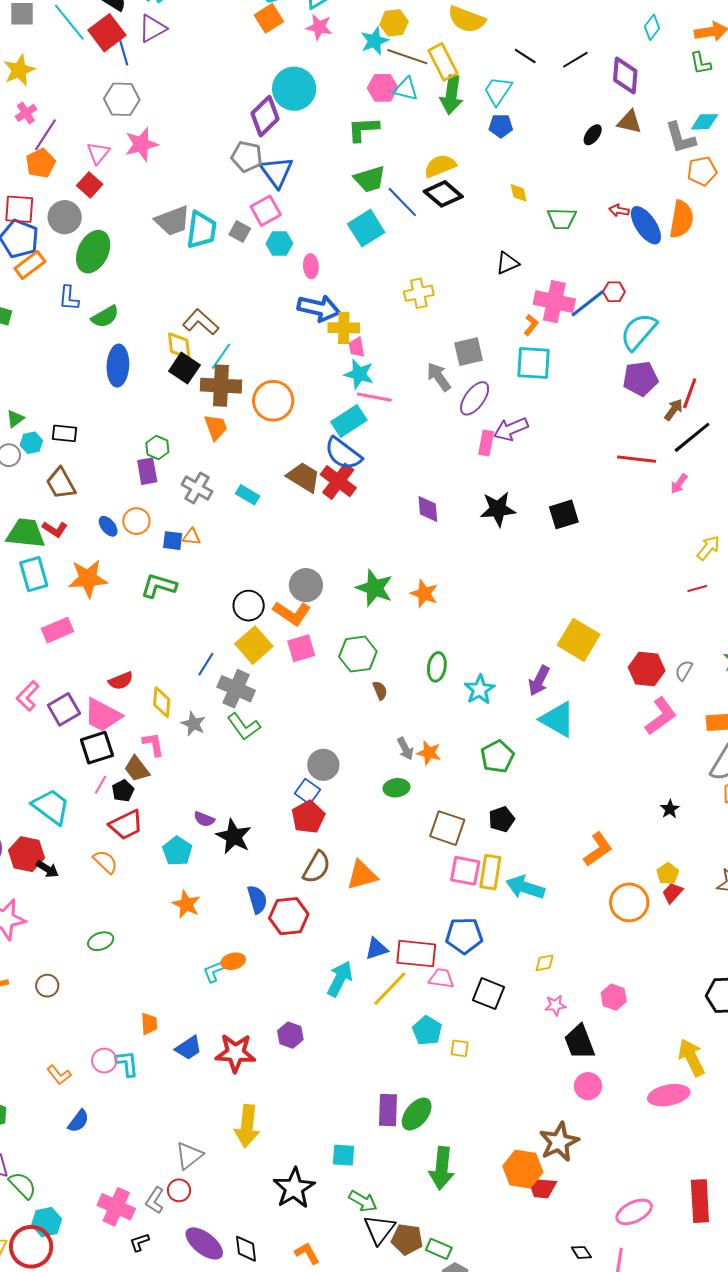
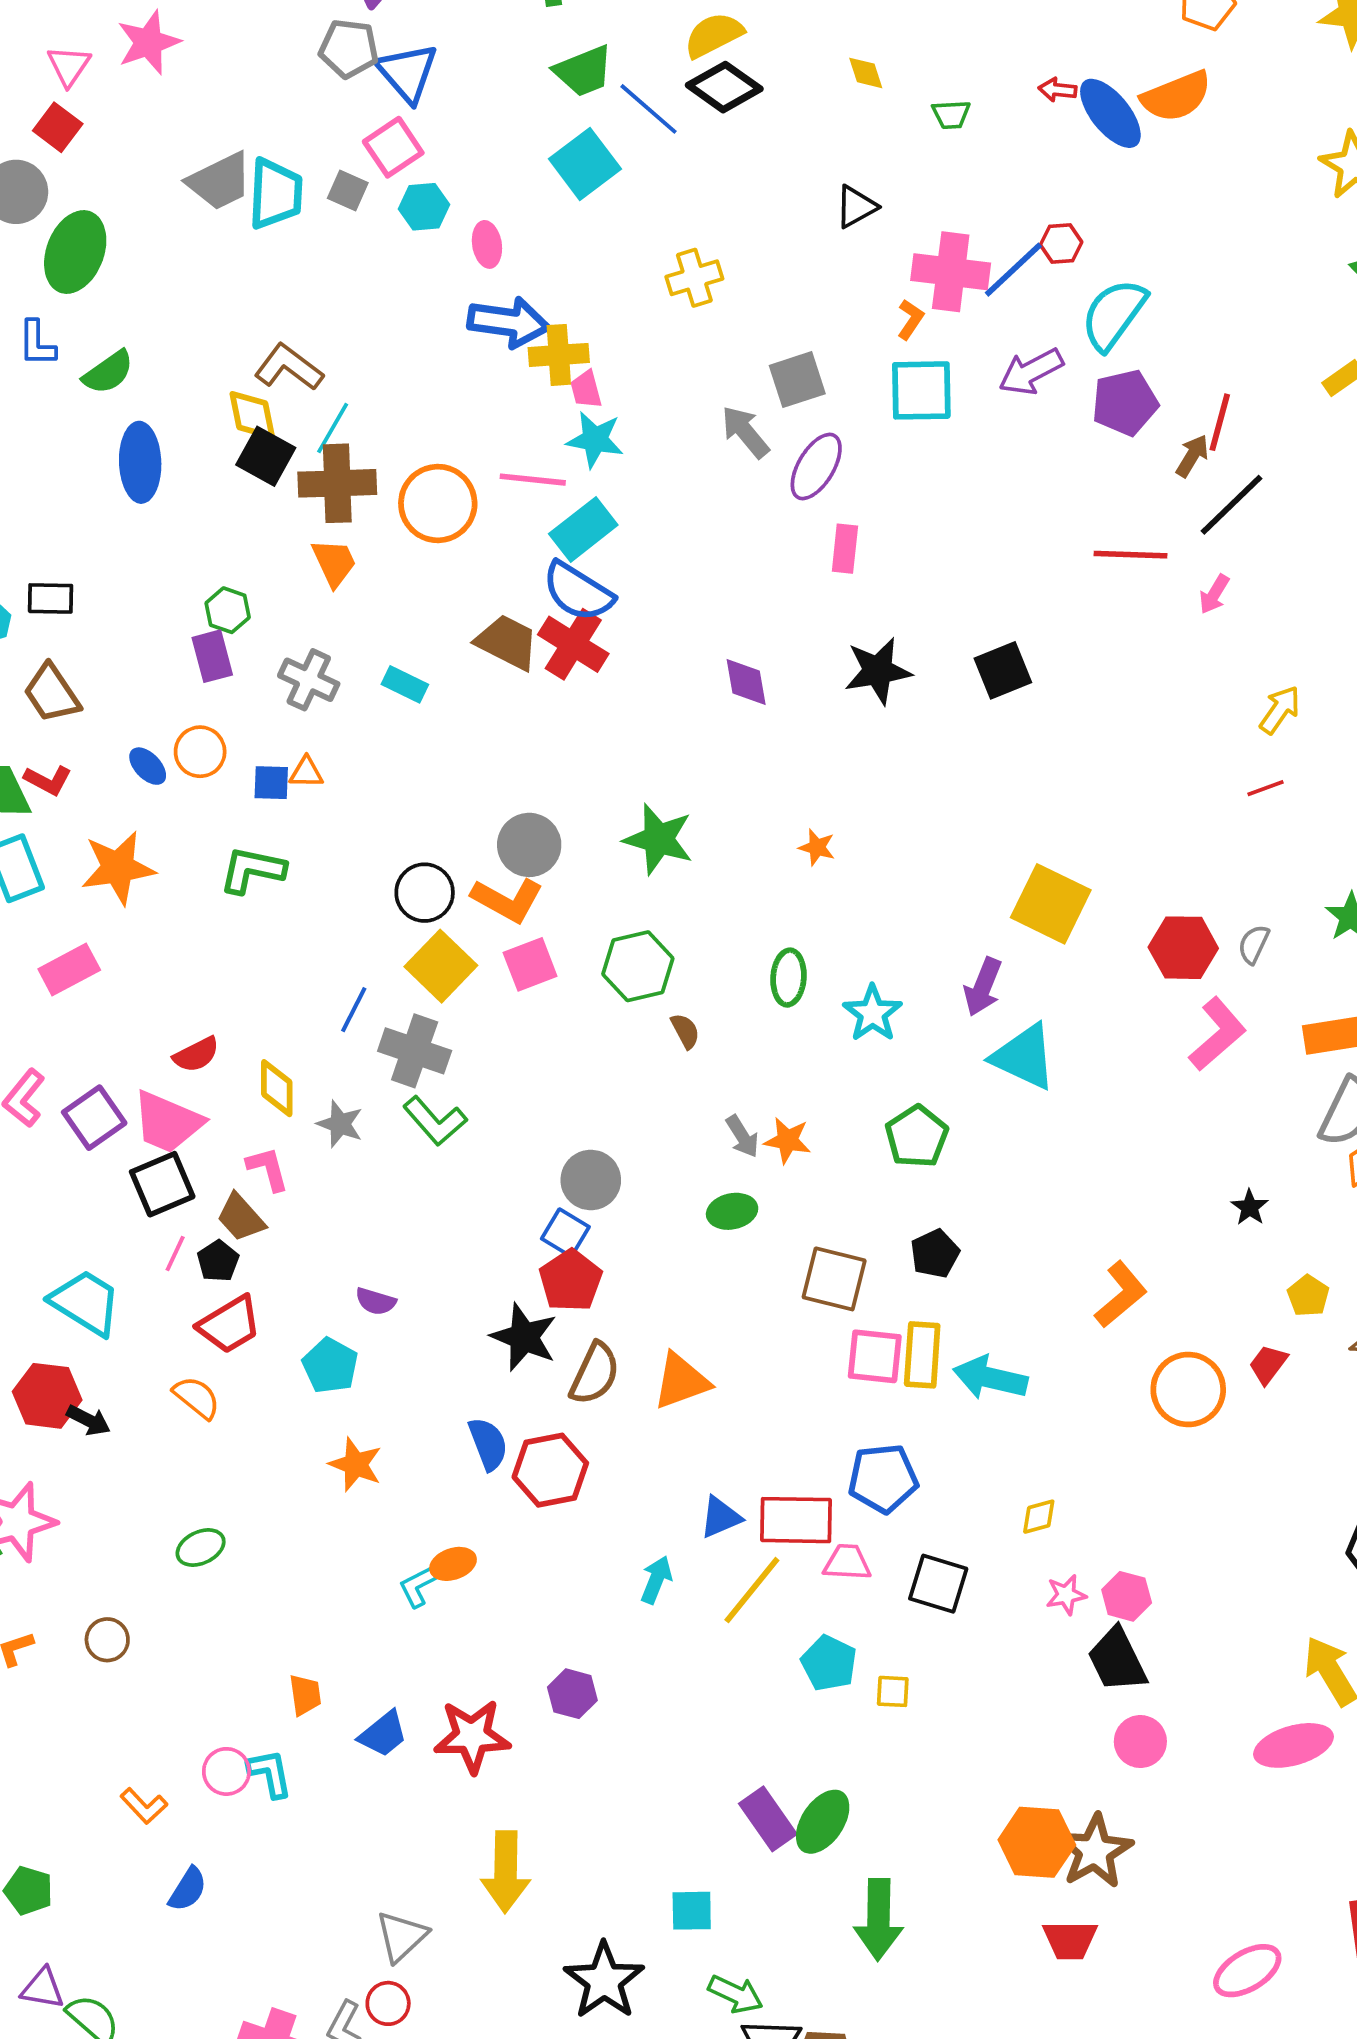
green trapezoid: (562, 219) -> (951, 115), size x0.7
orange semicircle: (681, 219) -> (1176, 96), turned 63
pink line: (374, 397) -> (533, 480), moved
purple arrow: (511, 429) -> (1031, 372), moved
orange star: (424, 594) -> (817, 847), moved, size x0.7
black star: (234, 836) -> (524, 1337), moved
yellow pentagon: (668, 874) -> (1308, 1296), moved
cyan arrow: (340, 979) -> (656, 1580), size x0.7
pink hexagon: (614, 997) -> (1127, 1596), moved
purple rectangle: (388, 1110) -> (768, 1819), turned -32
orange hexagon: (523, 1169) -> (1037, 1842), moved

